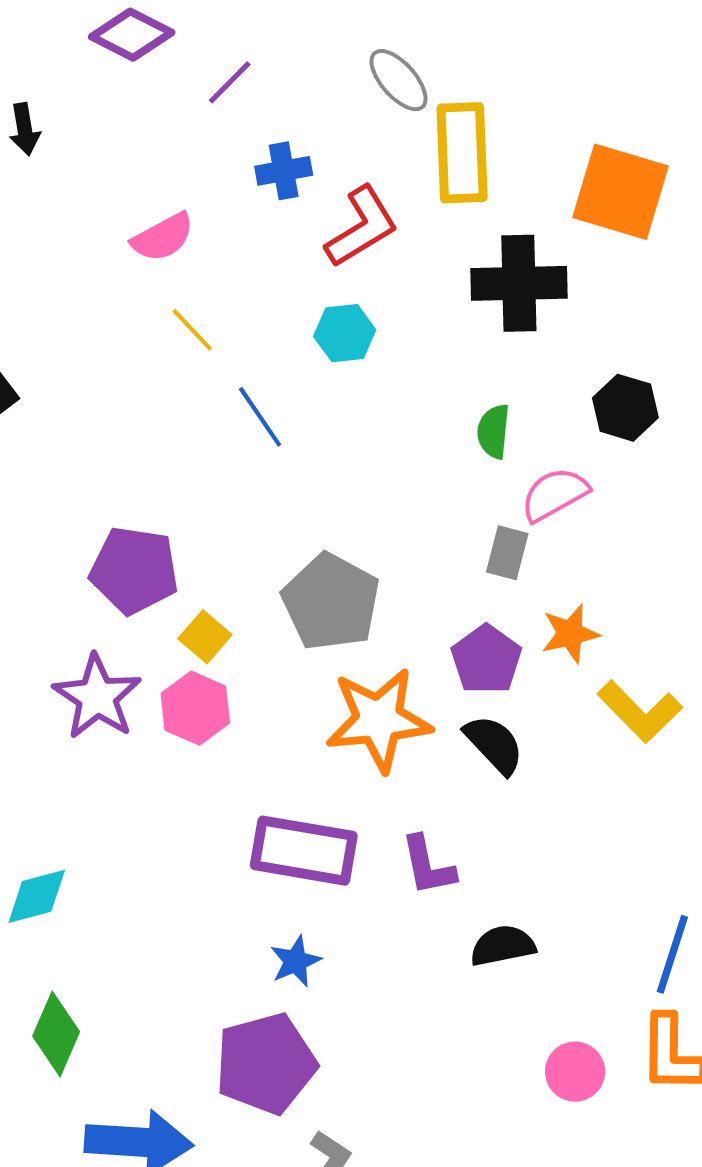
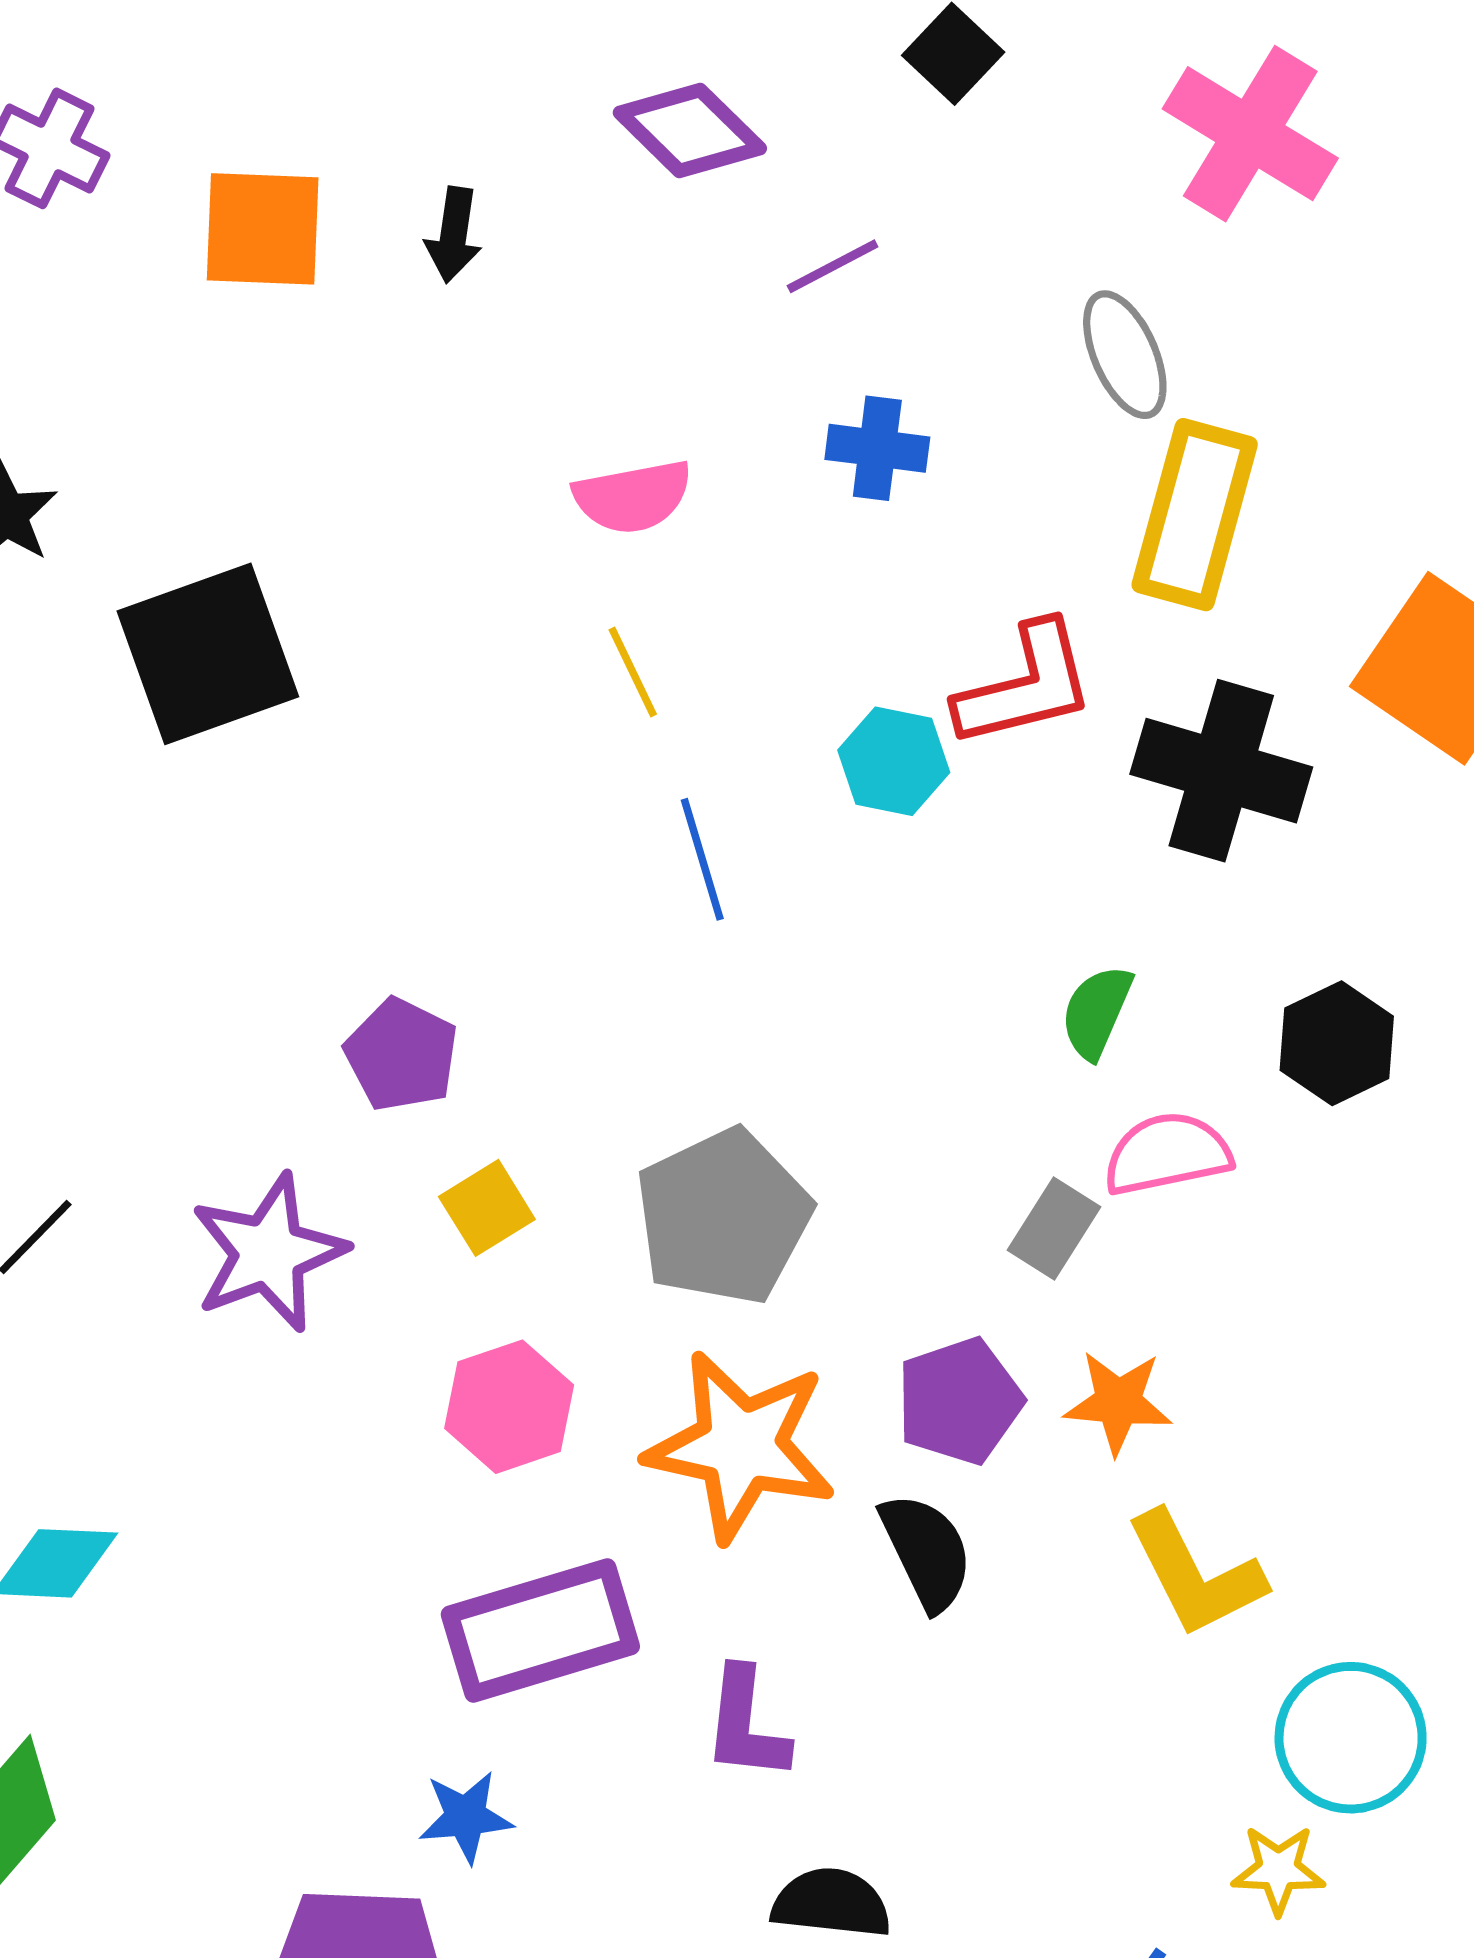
red L-shape: (362, 227) -> (1025, 685), moved
purple pentagon: (134, 570) -> (402, 1055), size x0.7
pink hexagon: (195, 708) -> (509, 1407), moved
purple rectangle: (304, 851) -> (540, 1630), turned -44

